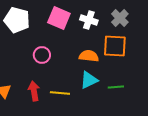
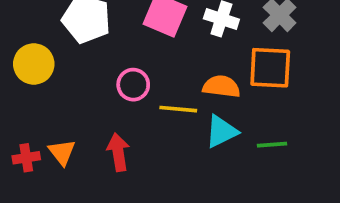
yellow line: (60, 93) -> (178, 109), moved

